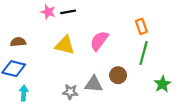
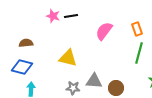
pink semicircle: (99, 41) -> (104, 31), moved
yellow triangle: (65, 45) -> (68, 58), moved
brown circle: (118, 75) -> (116, 88), moved

